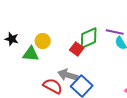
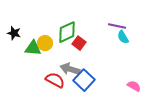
green diamond: (89, 38) -> (67, 32), moved
yellow circle: (43, 41) -> (45, 43), moved

